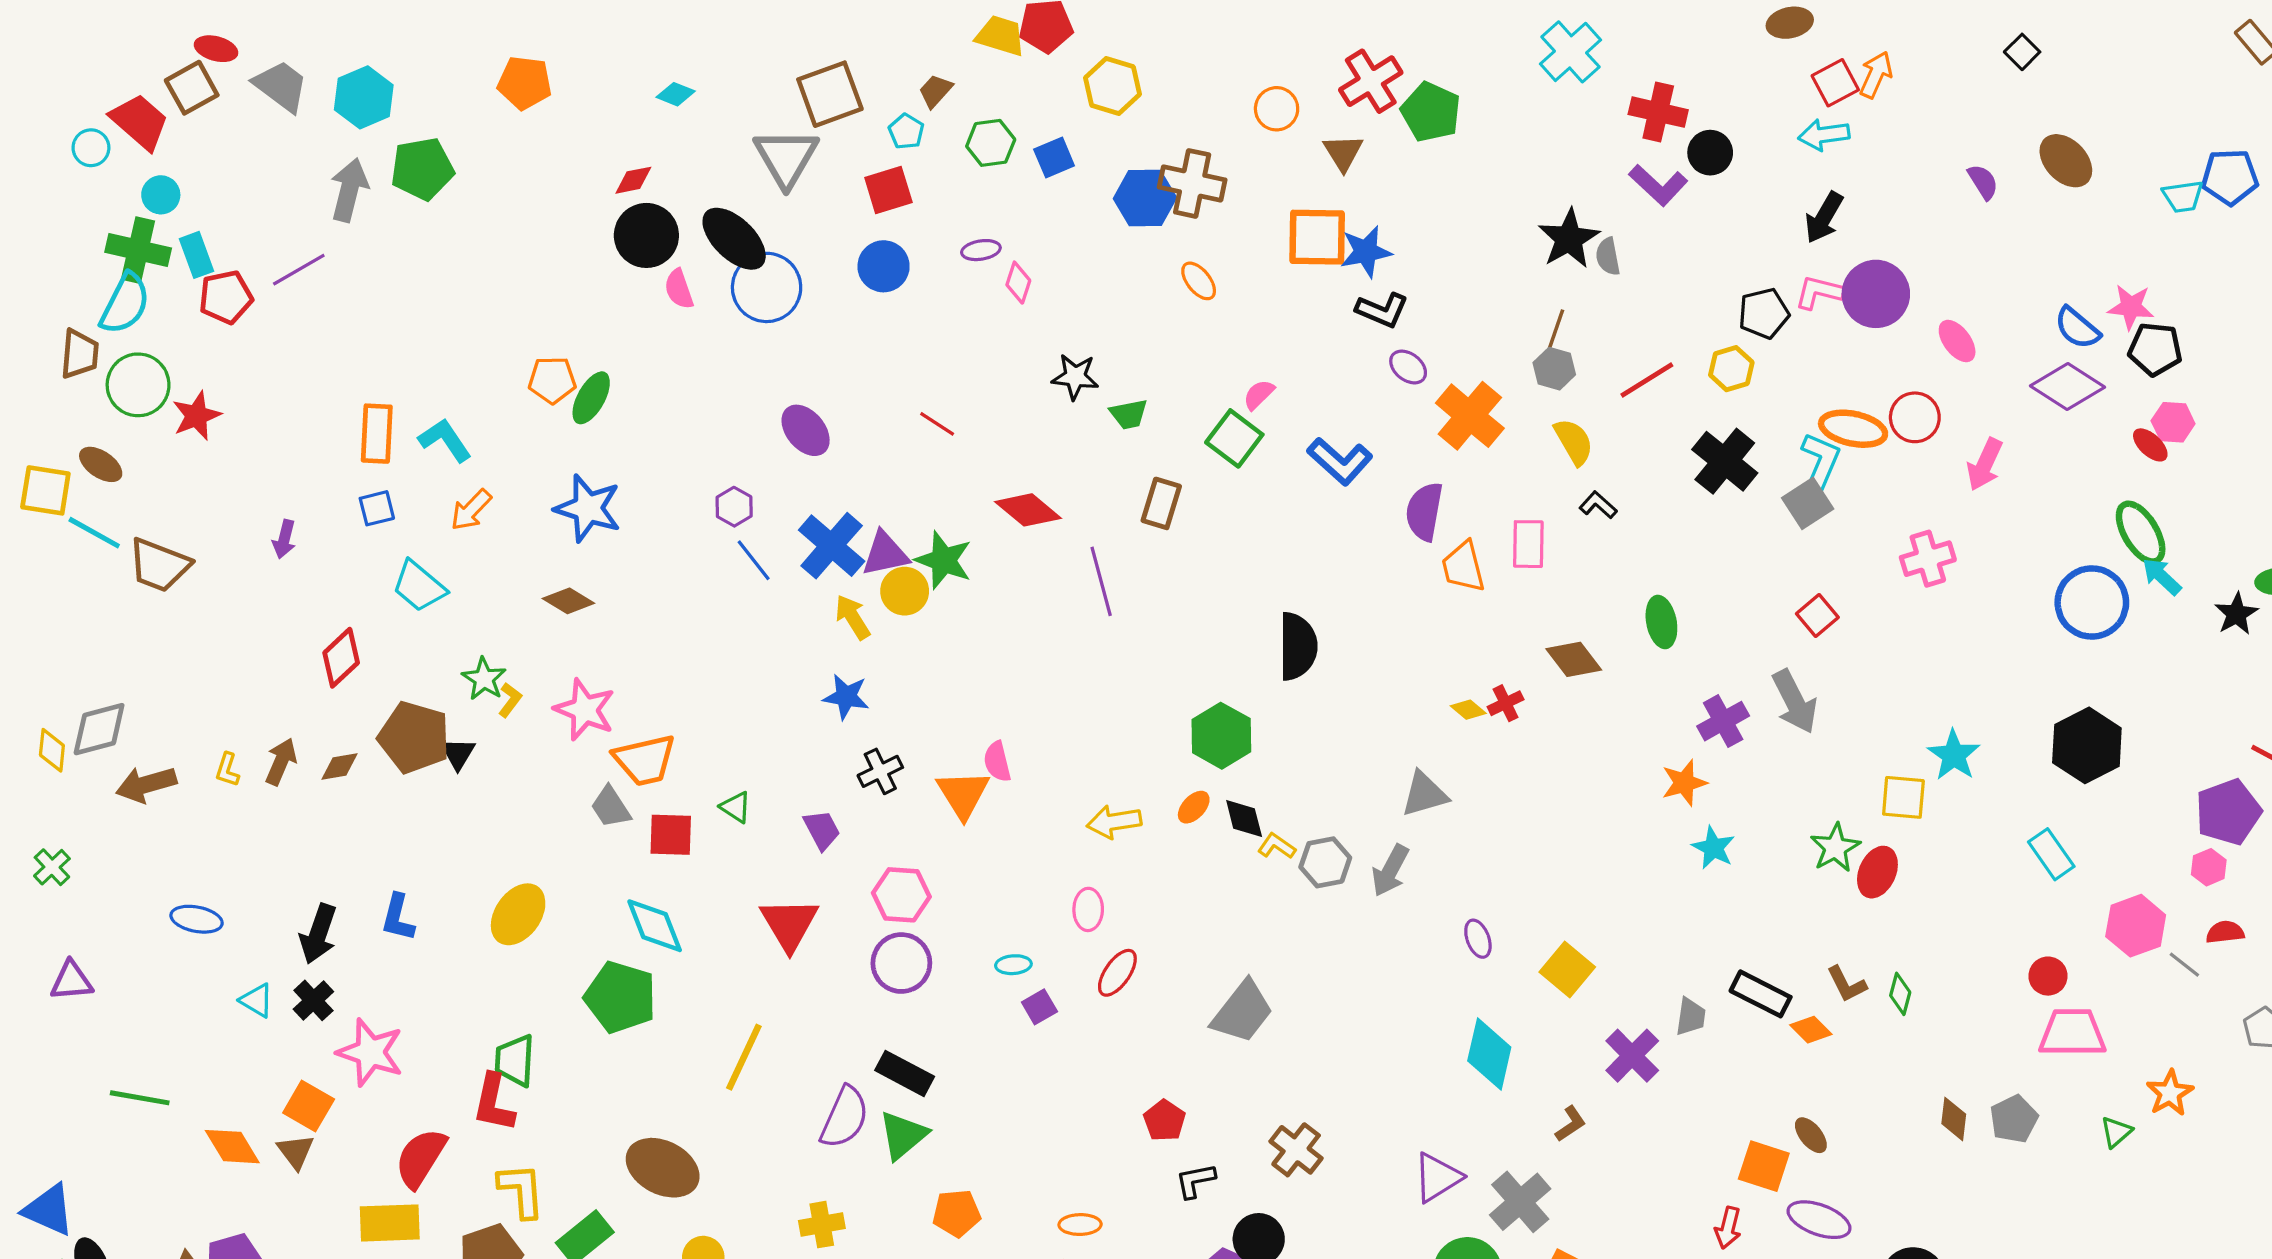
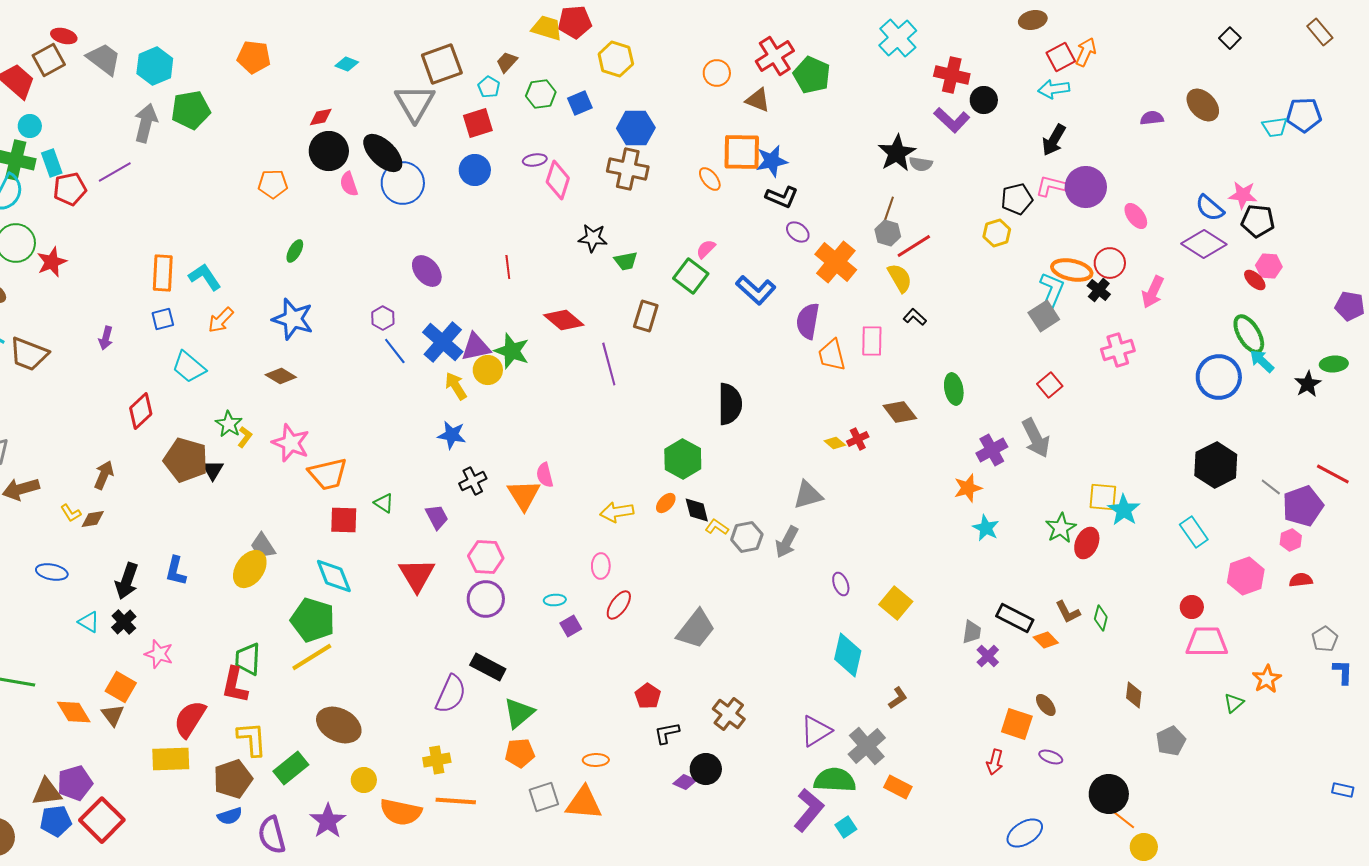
black square: (2022, 52) -> (1230, 38), moved
brown triangle: (1343, 153) -> (758, 100), turned -36
purple semicircle: (1983, 182) -> (1152, 118), turned -65
brown cross: (1192, 183) -> (628, 169), moved
gray semicircle: (1608, 257) -> (921, 164), turned -70
orange ellipse: (1199, 281) -> (710, 179), moved
pink diamond: (1018, 283) -> (558, 180), size x1.5
orange pentagon: (552, 380) -> (273, 184), moved
red line: (1647, 380) -> (914, 246), moved
green ellipse: (591, 398) -> (295, 251), size x0.7
red line: (937, 424) -> (508, 267), turned 50
black cross: (1725, 461) -> (1099, 290), moved, size x0.6
cyan star: (1954, 755) -> (1124, 510), moved
brown diamond: (339, 767) -> (93, 519), moved
yellow L-shape: (227, 770) -> (71, 513), moved, turned -50
gray trapezoid: (611, 807) -> (263, 546), moved
gray line: (2184, 965) -> (1271, 487), moved
pink star: (370, 1052) -> (159, 654), size x0.7
purple cross: (1632, 1056) -> (988, 656), moved, size x0.7
yellow line: (744, 1057) -> (312, 657), moved, turned 33
gray pentagon: (2014, 1119) -> (1171, 741), moved
green triangle: (903, 1135) -> (519, 713), moved
purple ellipse: (1819, 1220) -> (1051, 757), size x0.6

